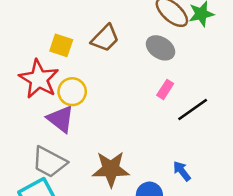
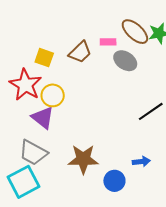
pink rectangle: (165, 89) -> (108, 42), moved, turned 56
blue arrow: (182, 171) -> (141, 162), turned 120

